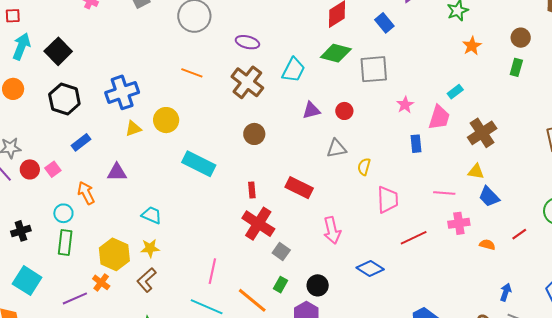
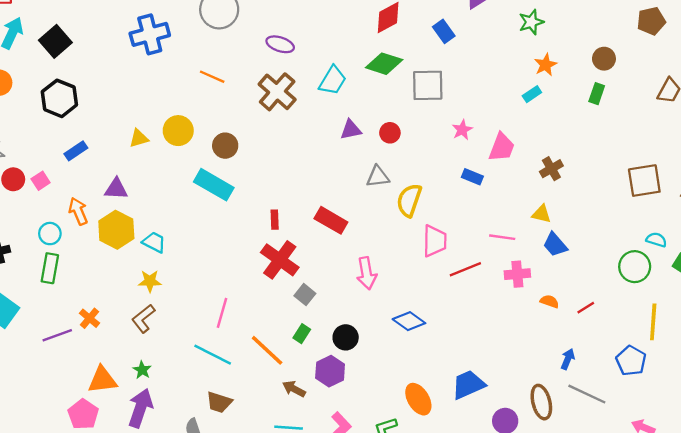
blue cross: (122, 92) -> (150, 34), moved
cyan rectangle: (455, 92) -> (532, 94), moved
brown cross: (482, 133) -> (551, 169), size x0.7
brown circle: (254, 134) -> (225, 146), moved
blue rectangle: (416, 144) -> (472, 177), turned -66
yellow semicircle: (364, 167) -> (409, 200), size x1.6
red line: (519, 234) -> (586, 308), moved
red line: (414, 238) -> (465, 269), moved
yellow hexagon: (114, 254) -> (116, 230), moved

